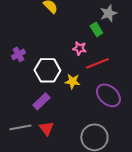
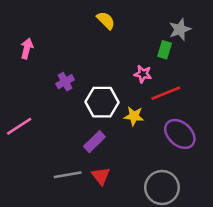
green rectangle: (96, 29) -> (165, 50), turned 48

